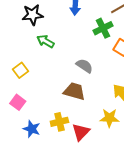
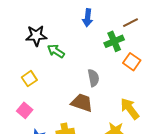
black star: (33, 15) -> (36, 36), moved
gray semicircle: (84, 66) -> (93, 78), turned 42

